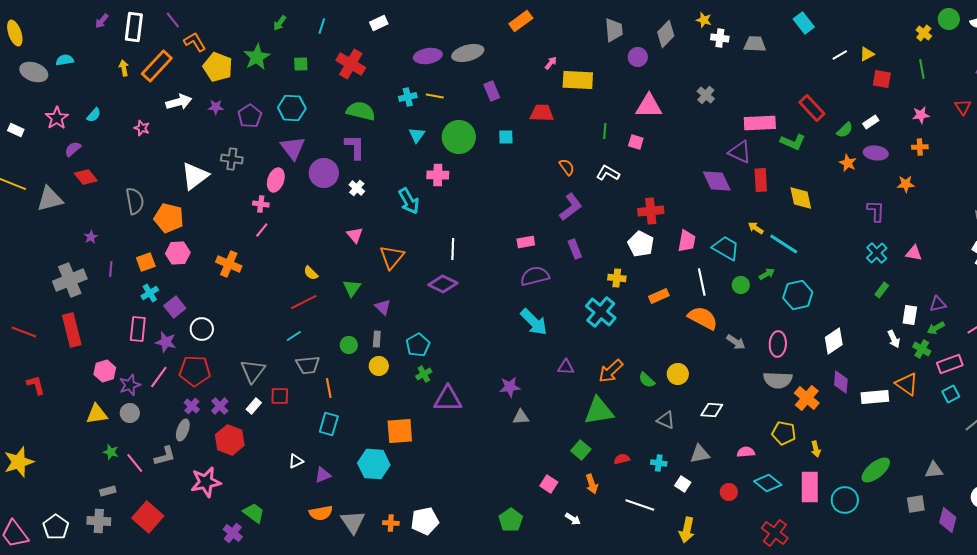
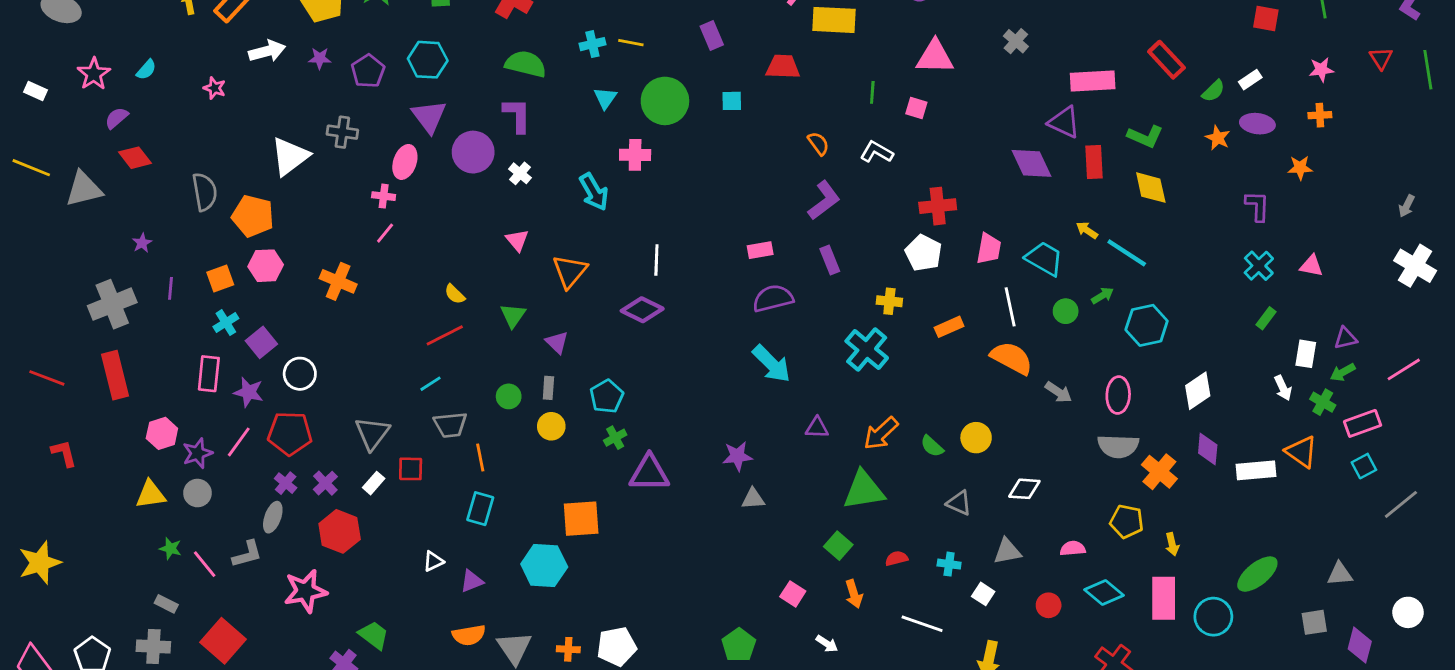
green L-shape: (793, 142) -> (1145, 136), moved
gray rectangle: (108, 491) -> (166, 604), turned 42

